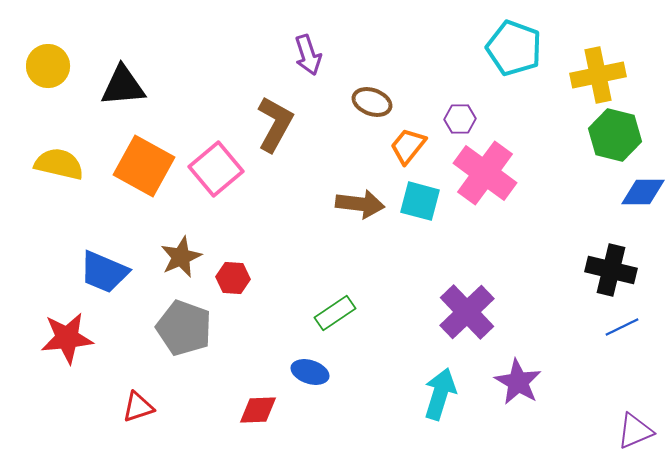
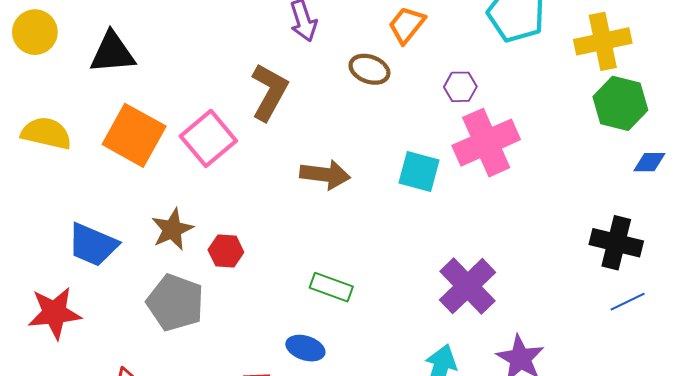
orange trapezoid: (408, 146) -> (407, 25), moved
pink cross: (485, 173) -> (486, 143), turned 30
blue diamond: (643, 192) -> (649, 162), size x0.7
brown arrow: (360, 204) -> (325, 175), moved
green rectangle: (335, 313) -> (331, 287), turned 54

